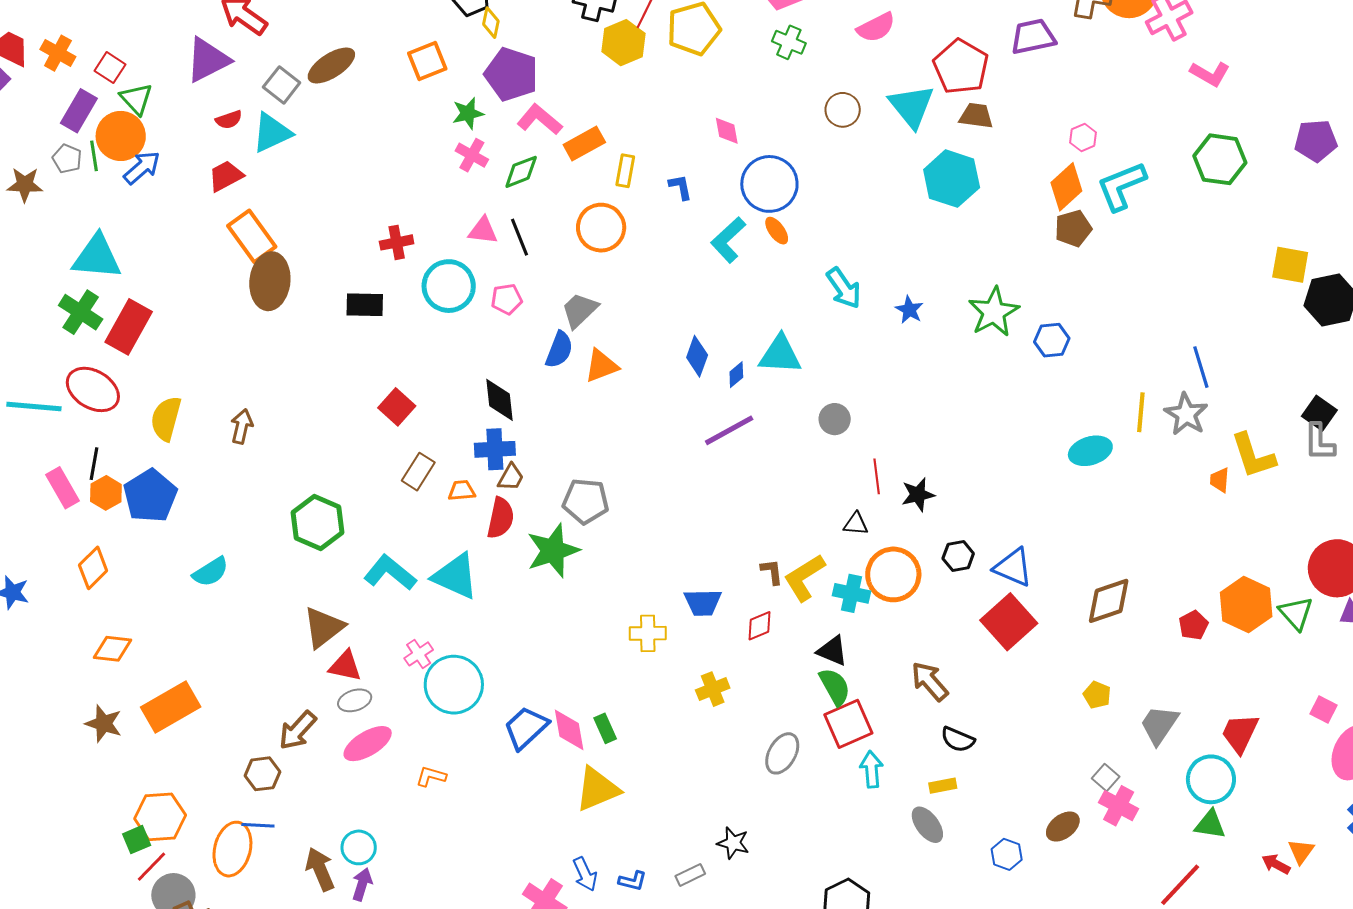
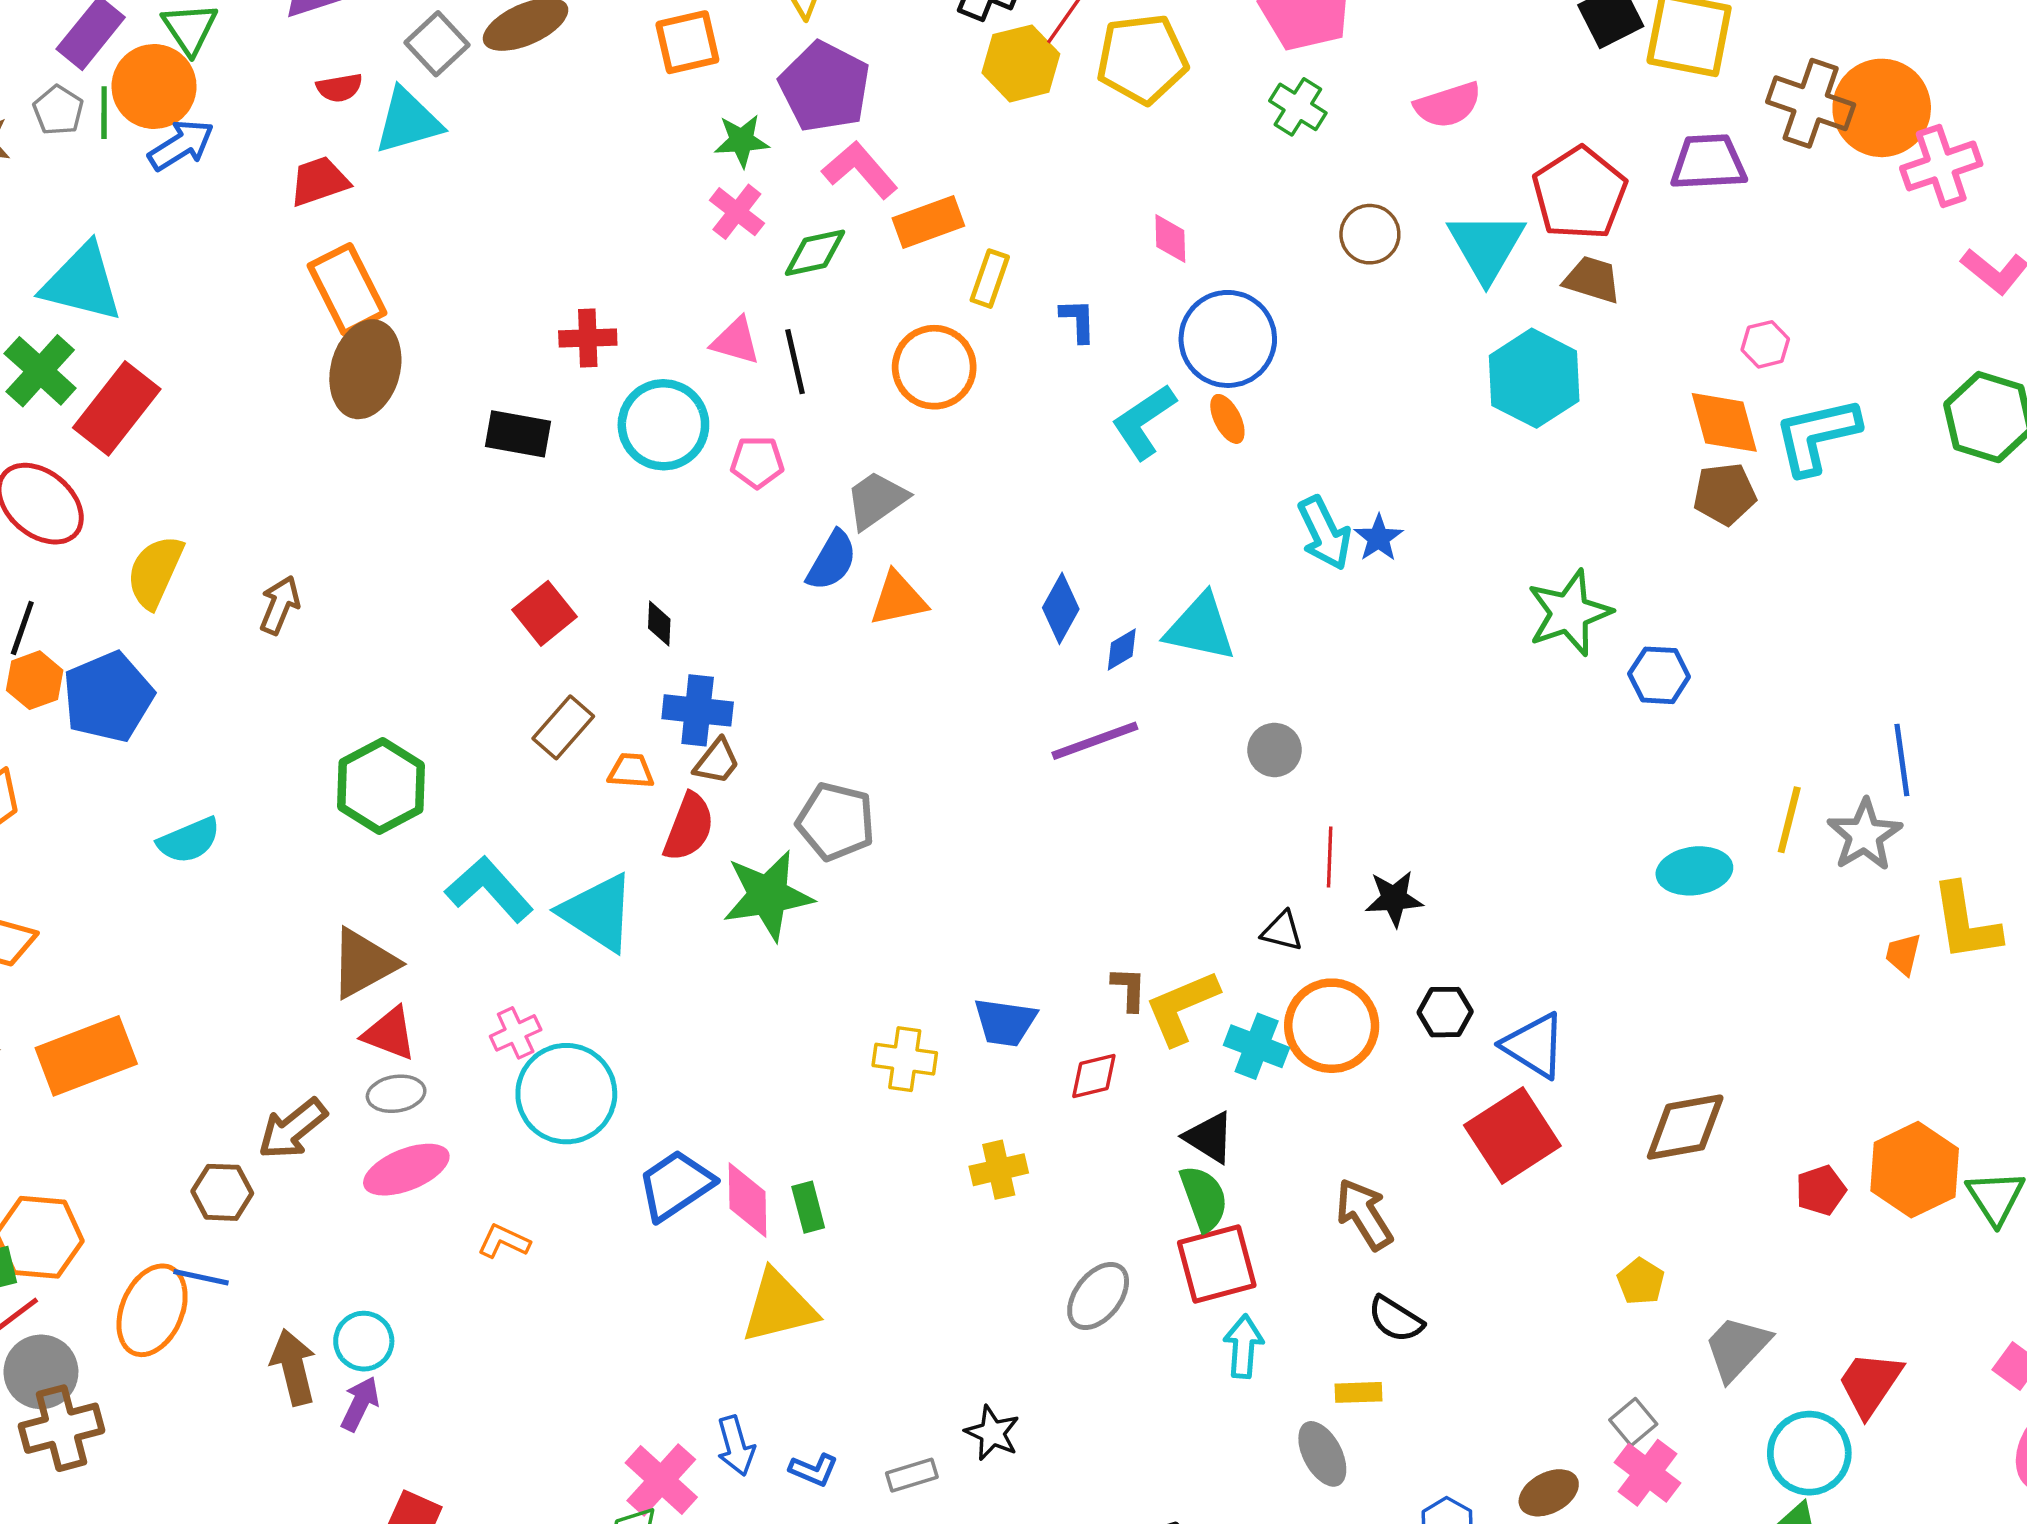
orange diamond: (1066, 187) -> (1724, 422), turned -72
blue star: (909, 310) -> (1379, 538), moved
black diamond: (500, 400) -> (659, 624), moved, size x0.6

